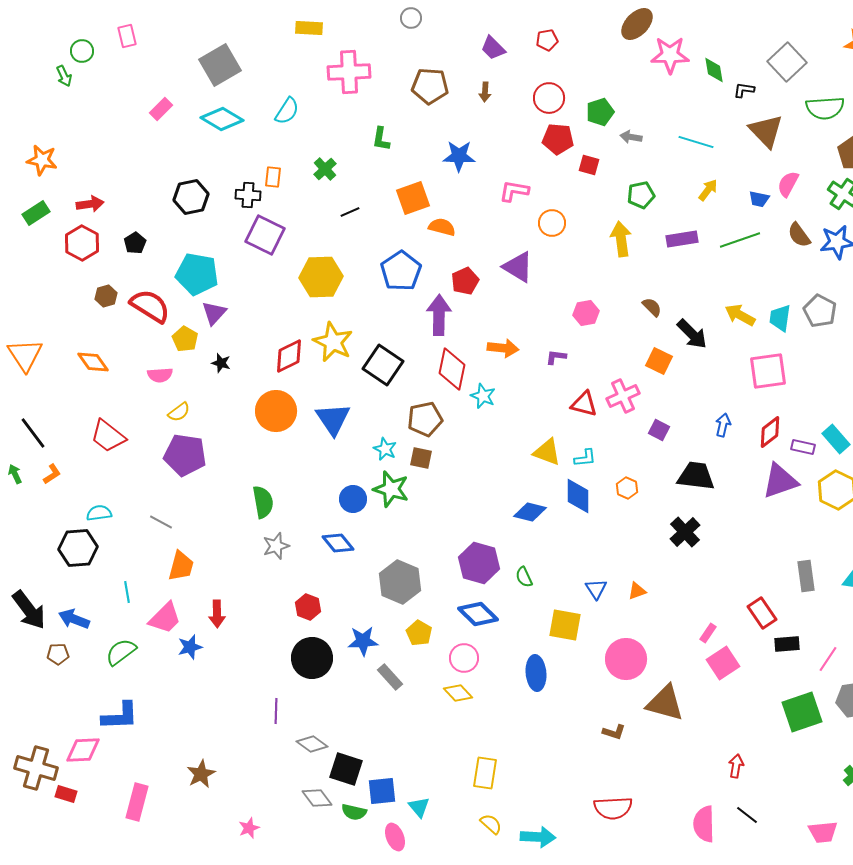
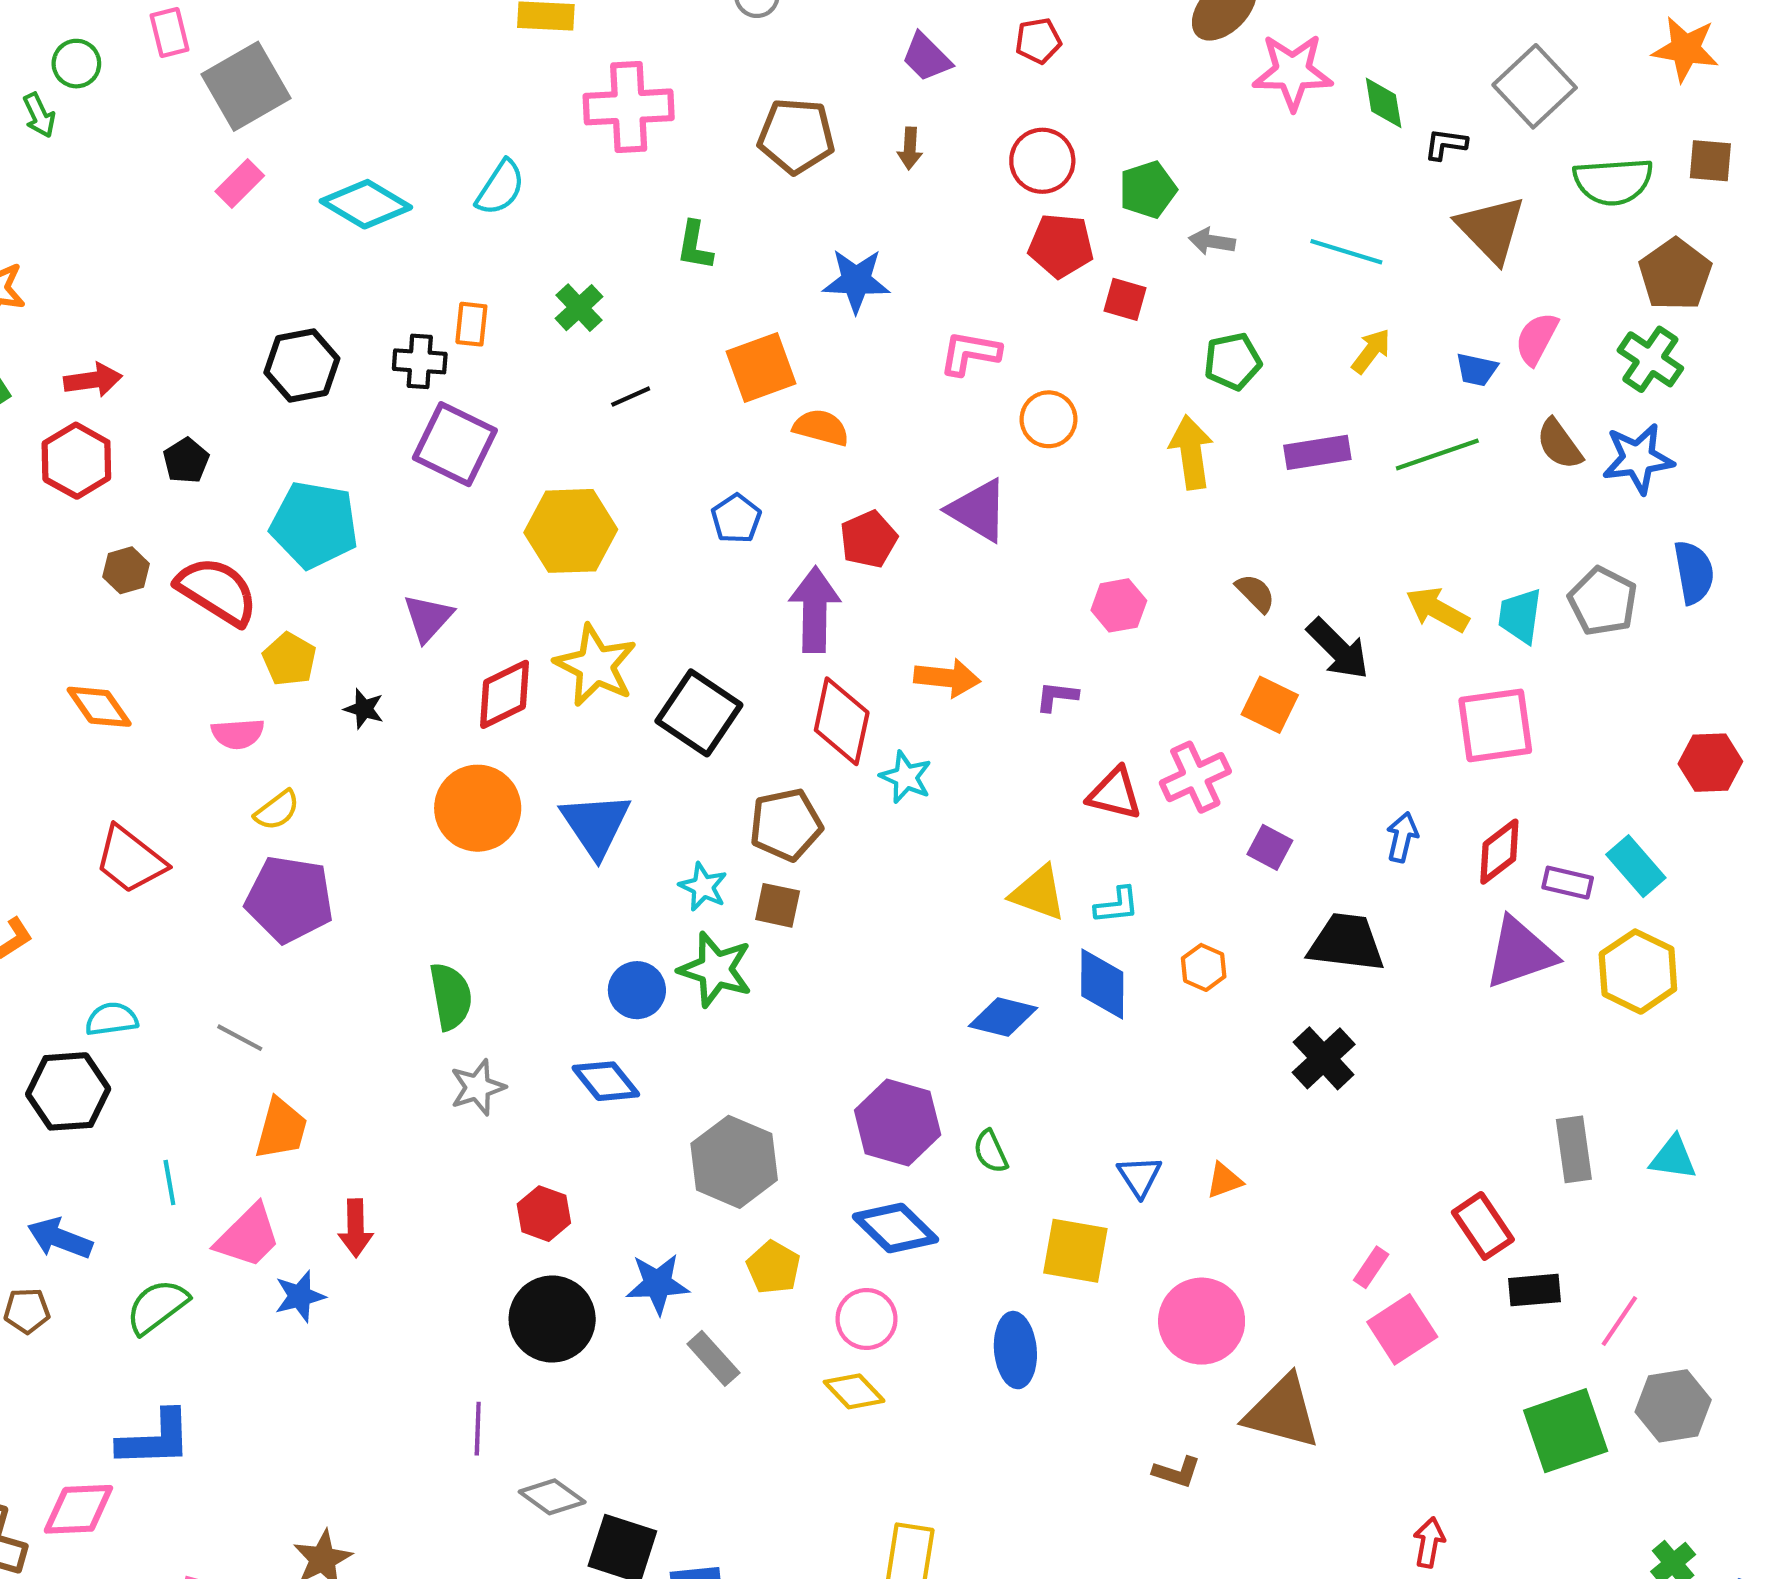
gray square: (220, 65) -> (246, 86), moved
blue pentagon: (401, 271) -> (736, 519), size x0.6
purple triangle: (214, 313) -> (428, 618), moved

